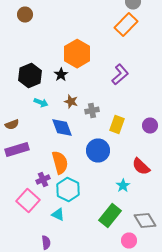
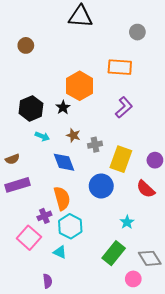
orange rectangle: (126, 24) -> (120, 67), moved, turned 50
yellow rectangle: (117, 124) -> (121, 159), size x1.4
red semicircle: (141, 166) -> (146, 189), moved

